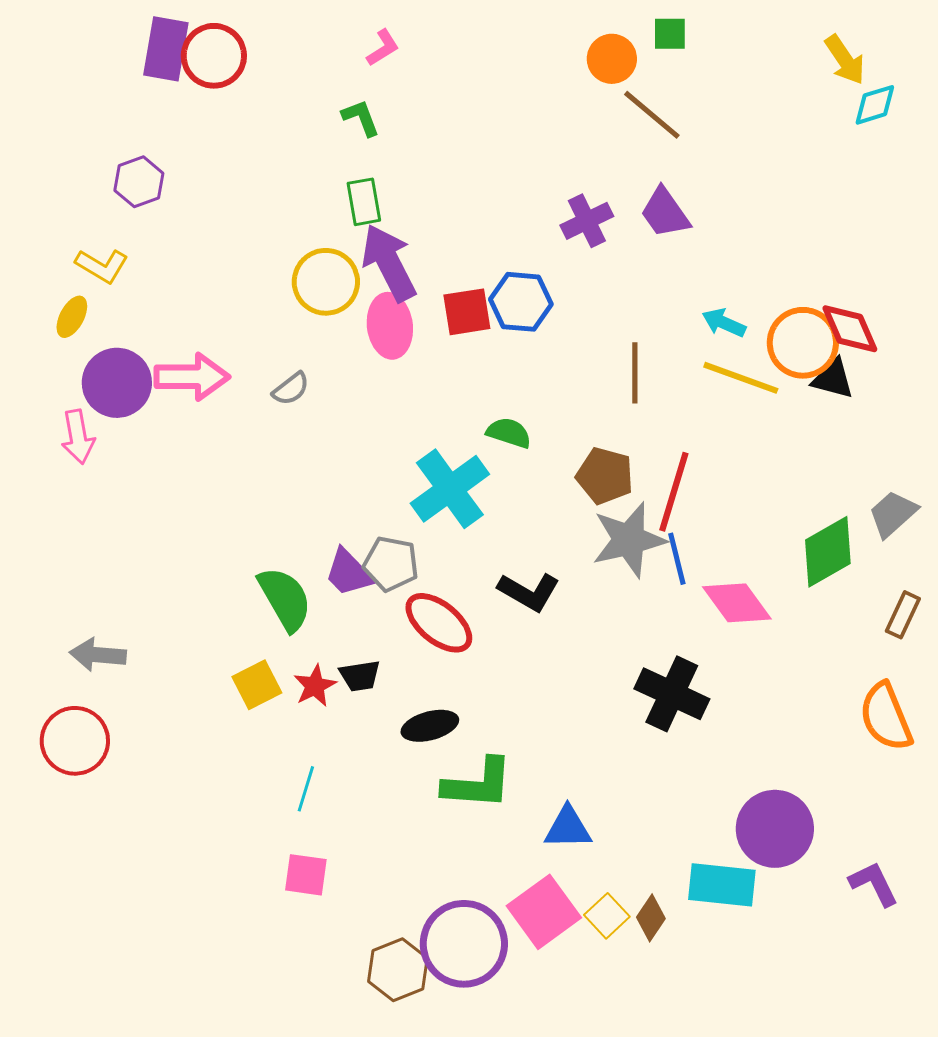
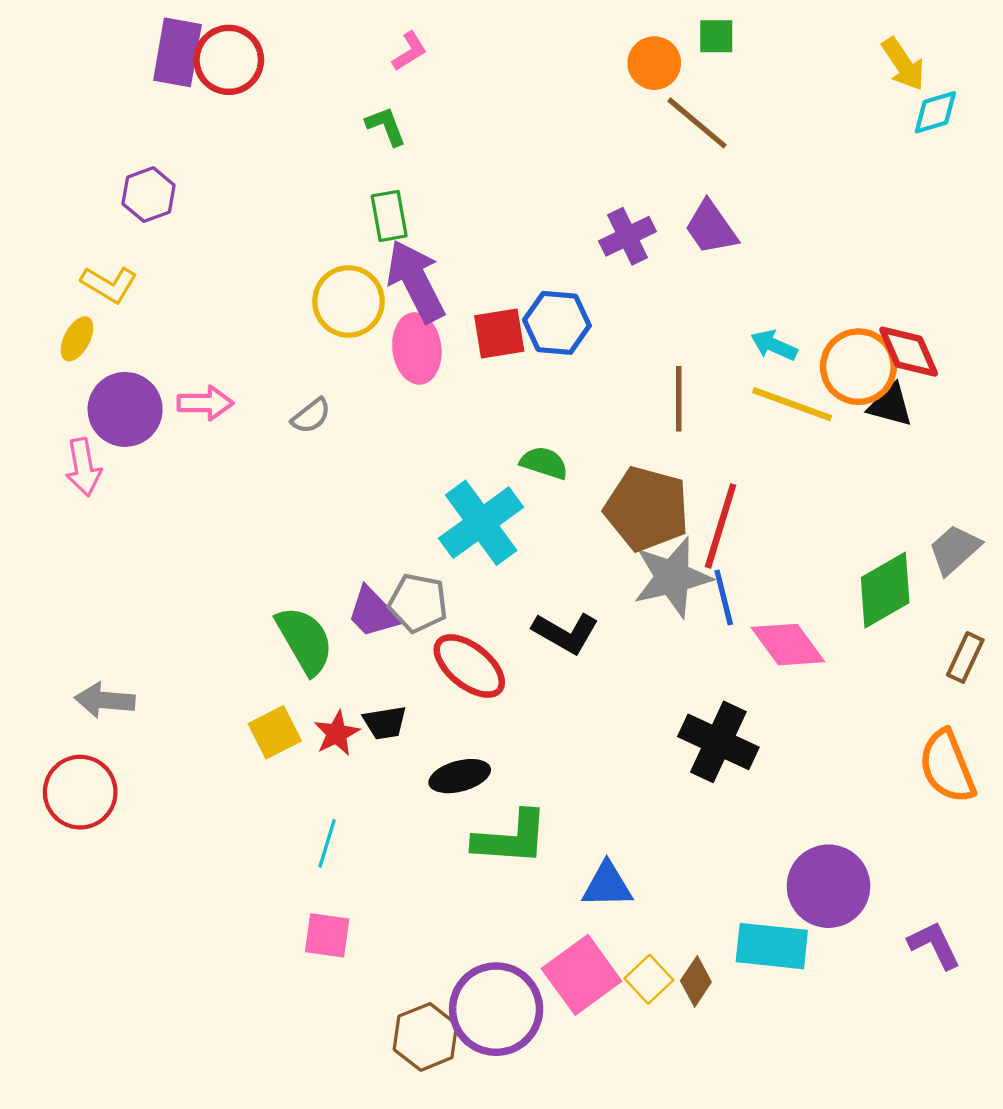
pink arrow: (192, 377) -> (205, 403), size x0.7
brown pentagon: (605, 476) -> (647, 509), size x1.4

